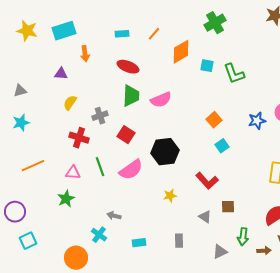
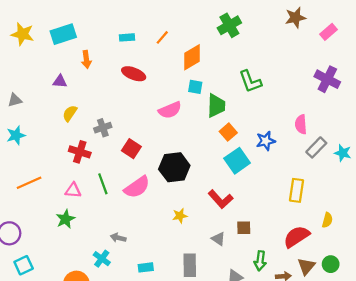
cyan square: (207, 66) -> (195, 87), moved
green trapezoid: (131, 96) -> (216, 106), moved
blue star: (257, 121) -> (266, 141), moved
cyan square: (222, 146) -> (237, 161), size x1.6
gray rectangle: (179, 241) -> (190, 265), size x1.5

